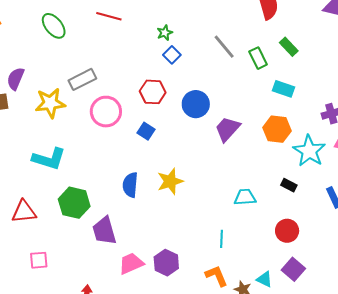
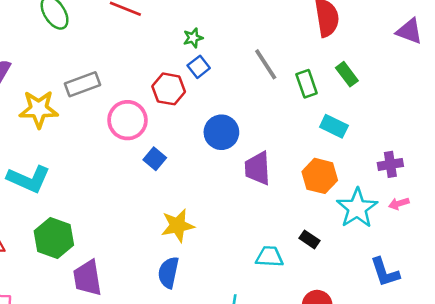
red hexagon: (153, 92) -> (169, 89), moved
pink circle: (106, 112) -> (127, 120), moved
purple trapezoid: (227, 129) -> (258, 168), turned -52
blue semicircle: (130, 185) -> (168, 273), moved
black rectangle: (289, 185) -> (310, 239), moved

